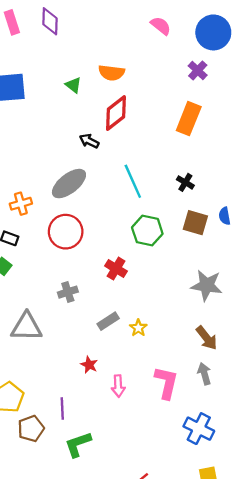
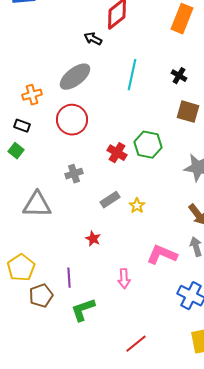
cyan line: (133, 181) -> (132, 75), turned 36
green hexagon: (147, 231) -> (148, 145), moved
pink L-shape: (166, 383) -> (162, 255), turned -80
pink arrow: (118, 386) -> (124, 279), moved

